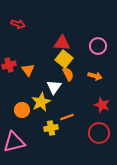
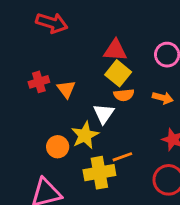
red arrow: (18, 24) -> (52, 23), size x1.5
orange semicircle: (68, 74) -> (124, 95), turned 112
yellow cross: (51, 128) -> (99, 173), size x1.5

